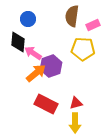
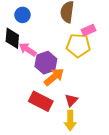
pink rectangle: (93, 25) -> (89, 30), moved
orange arrow: (36, 73) -> (54, 77), moved
red triangle: (76, 103) -> (71, 100), turned -32

